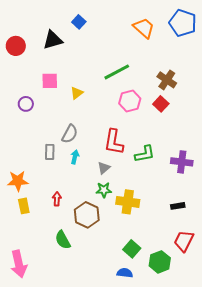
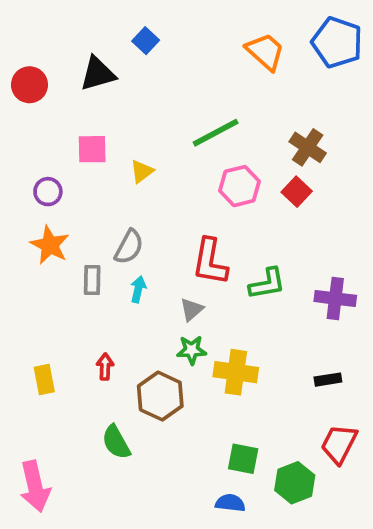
orange star: (18, 181) -> (50, 245), moved, turned 30
green square: (132, 249) -> (243, 459), turned -30

